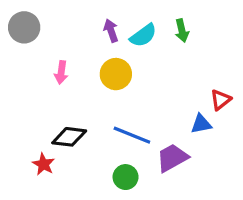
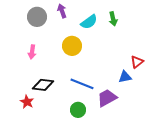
gray circle: (24, 27) -> (37, 17), moved
purple arrow: (111, 31) -> (62, 11), moved
pink arrow: (61, 72) -> (32, 52), moved

